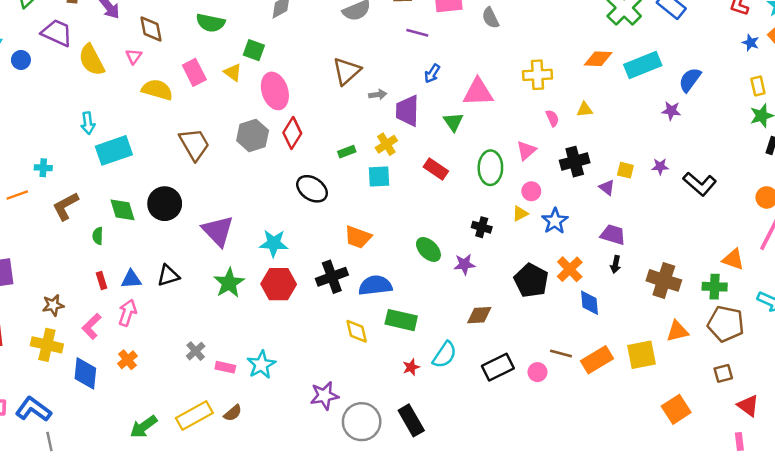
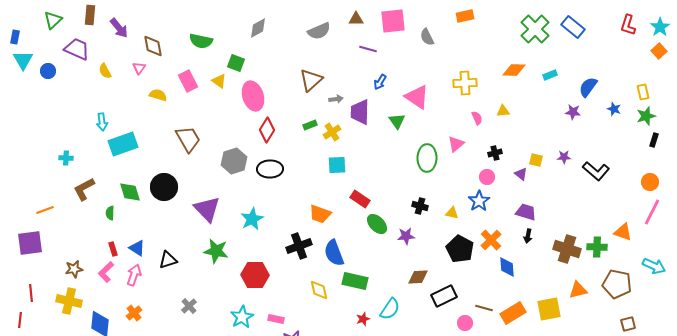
blue star: (751, 43) -> (614, 109), moved
yellow semicircle: (92, 60) -> (105, 71), size x0.6
cyan rectangle: (643, 65) -> (550, 75), size x0.5
yellow semicircle: (157, 90) -> (158, 95), size x0.7
pink triangle: (478, 92) -> (417, 97), turned 36
gray hexagon: (253, 136) -> (234, 161), moved
yellow cross: (386, 144) -> (332, 132), moved
green rectangle: (347, 152) -> (310, 125), moved
black cross: (575, 162) -> (495, 153), size x0.6
red rectangle: (436, 169) -> (360, 199), moved
black ellipse: (312, 189) -> (270, 169), moved, turned -35
pink circle: (531, 191) -> (487, 177), moved
orange line: (17, 195) -> (45, 210), moved
yellow triangle: (520, 214) -> (452, 213), moved, turned 40
cyan star: (274, 243) -> (252, 219), turned -30
black triangle: (168, 276) -> (168, 260), moved
blue triangle: (131, 279) -> (137, 248), turned 36
green star: (229, 283) -> (216, 251), turned -30
red hexagon: (279, 284) -> (255, 275), moved
blue semicircle: (375, 285) -> (334, 253), turned -104
green cross: (715, 287) -> (597, 247), moved
pink L-shape: (92, 326) -> (106, 272), moved
pink rectangle: (225, 367) -> (276, 319), moved
black rectangle: (498, 367) -> (444, 296), moved
brown square: (723, 373) -> (628, 324), moved

